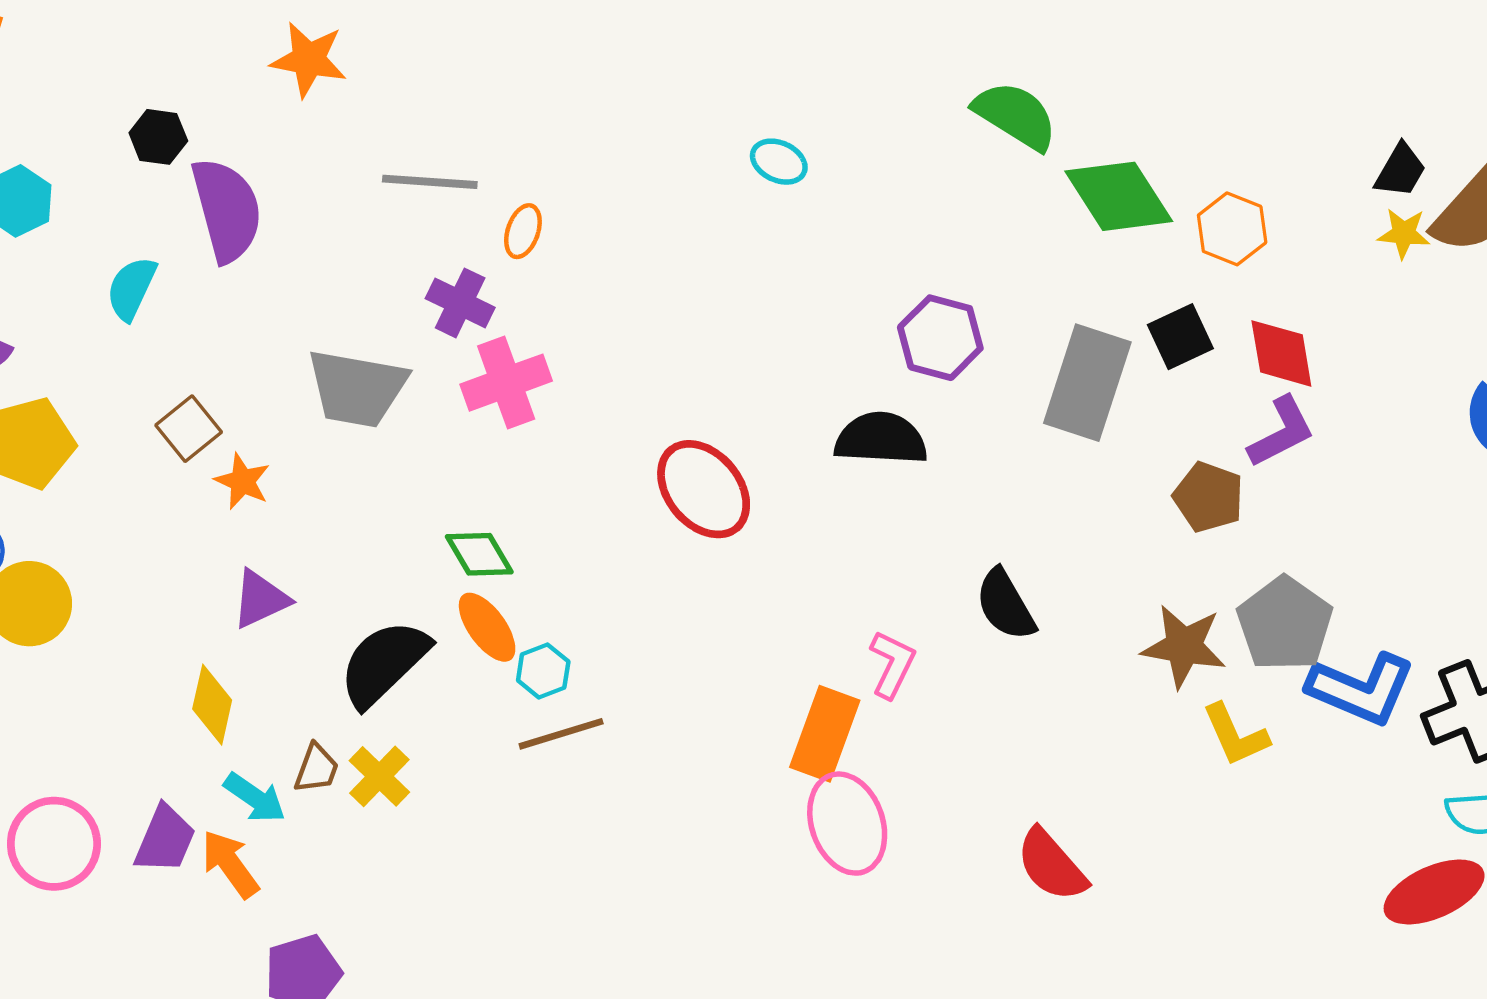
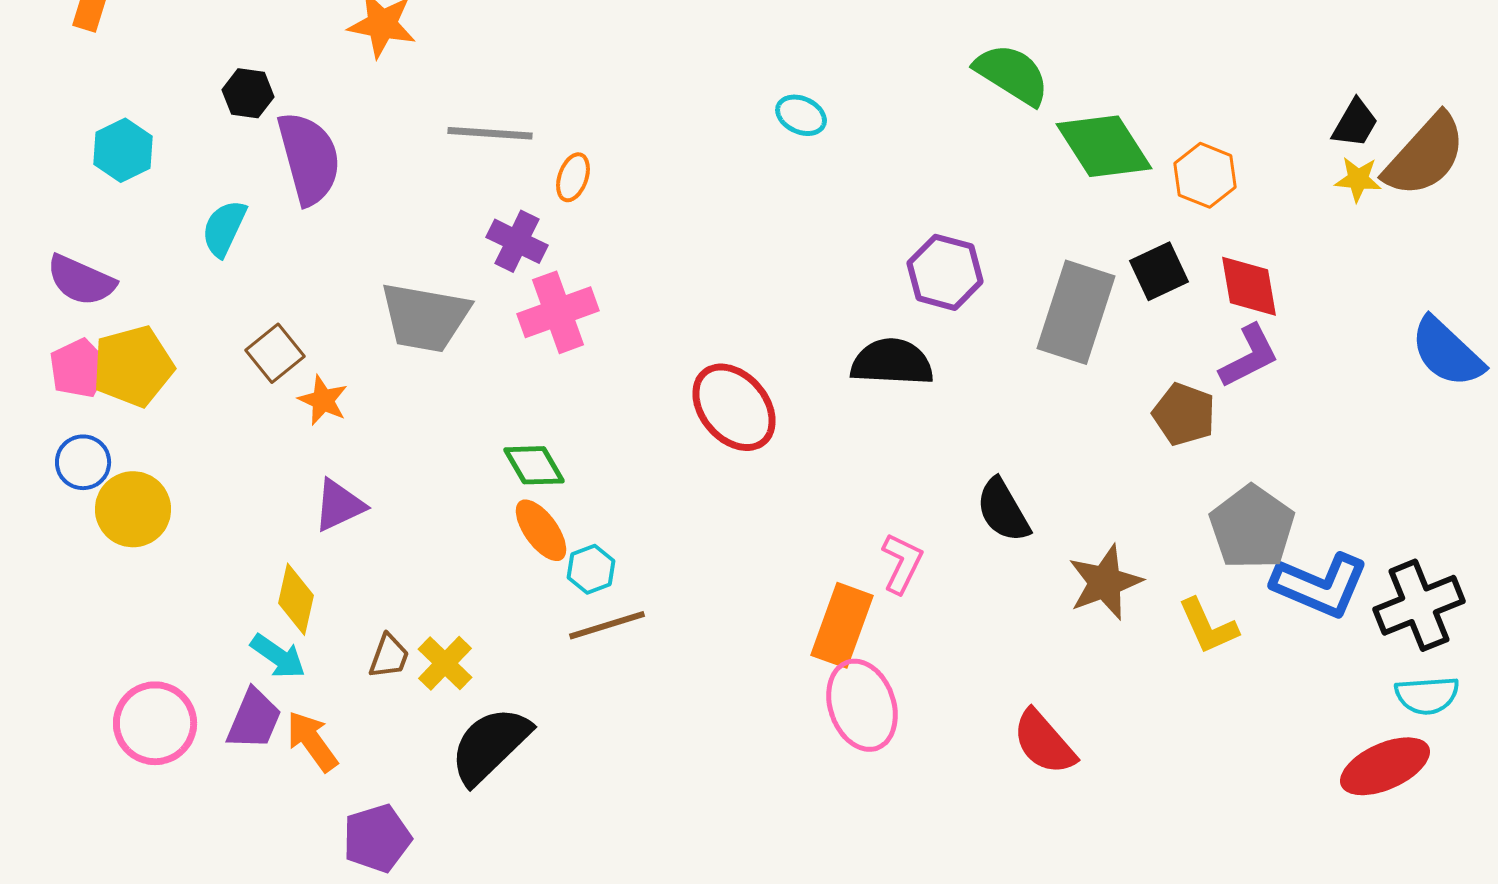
brown star: (1184, 646) -> (1105, 582), moved, turned -30
black semicircle: (384, 663) -> (490, 745), moved
cyan arrow: (255, 798) -> (278, 656), moved

